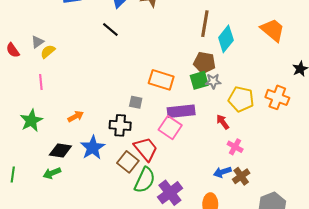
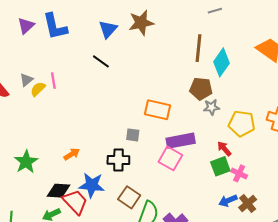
green square: (199, 80) -> (220, 166), moved
pink line: (41, 82) -> (53, 81), moved
blue star: (93, 148) -> (92, 185), turned -30
red trapezoid: (146, 149) -> (75, 202), moved

